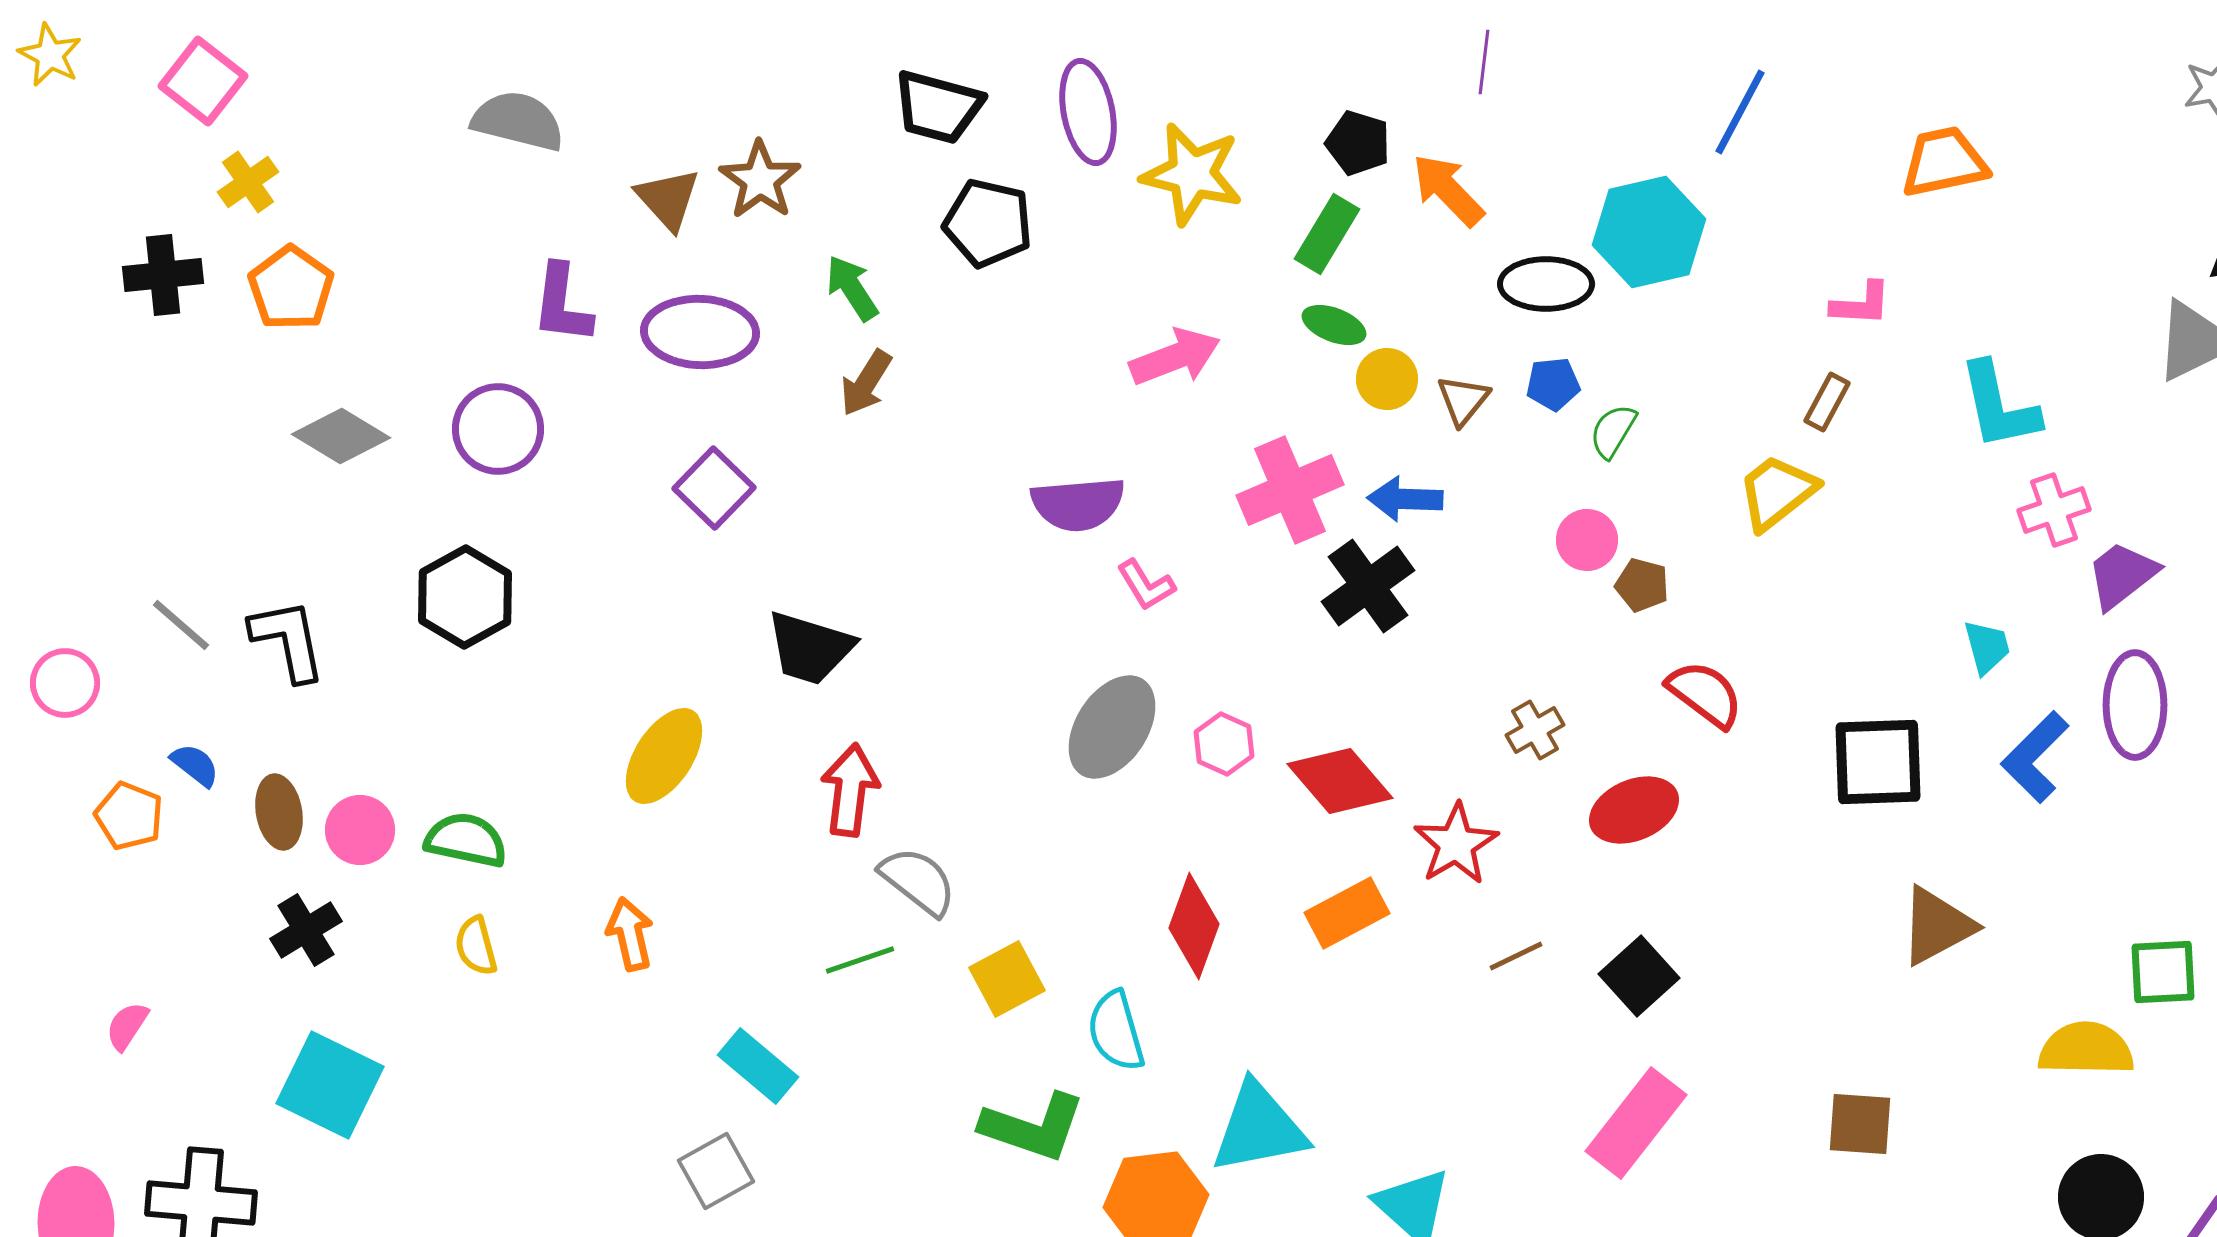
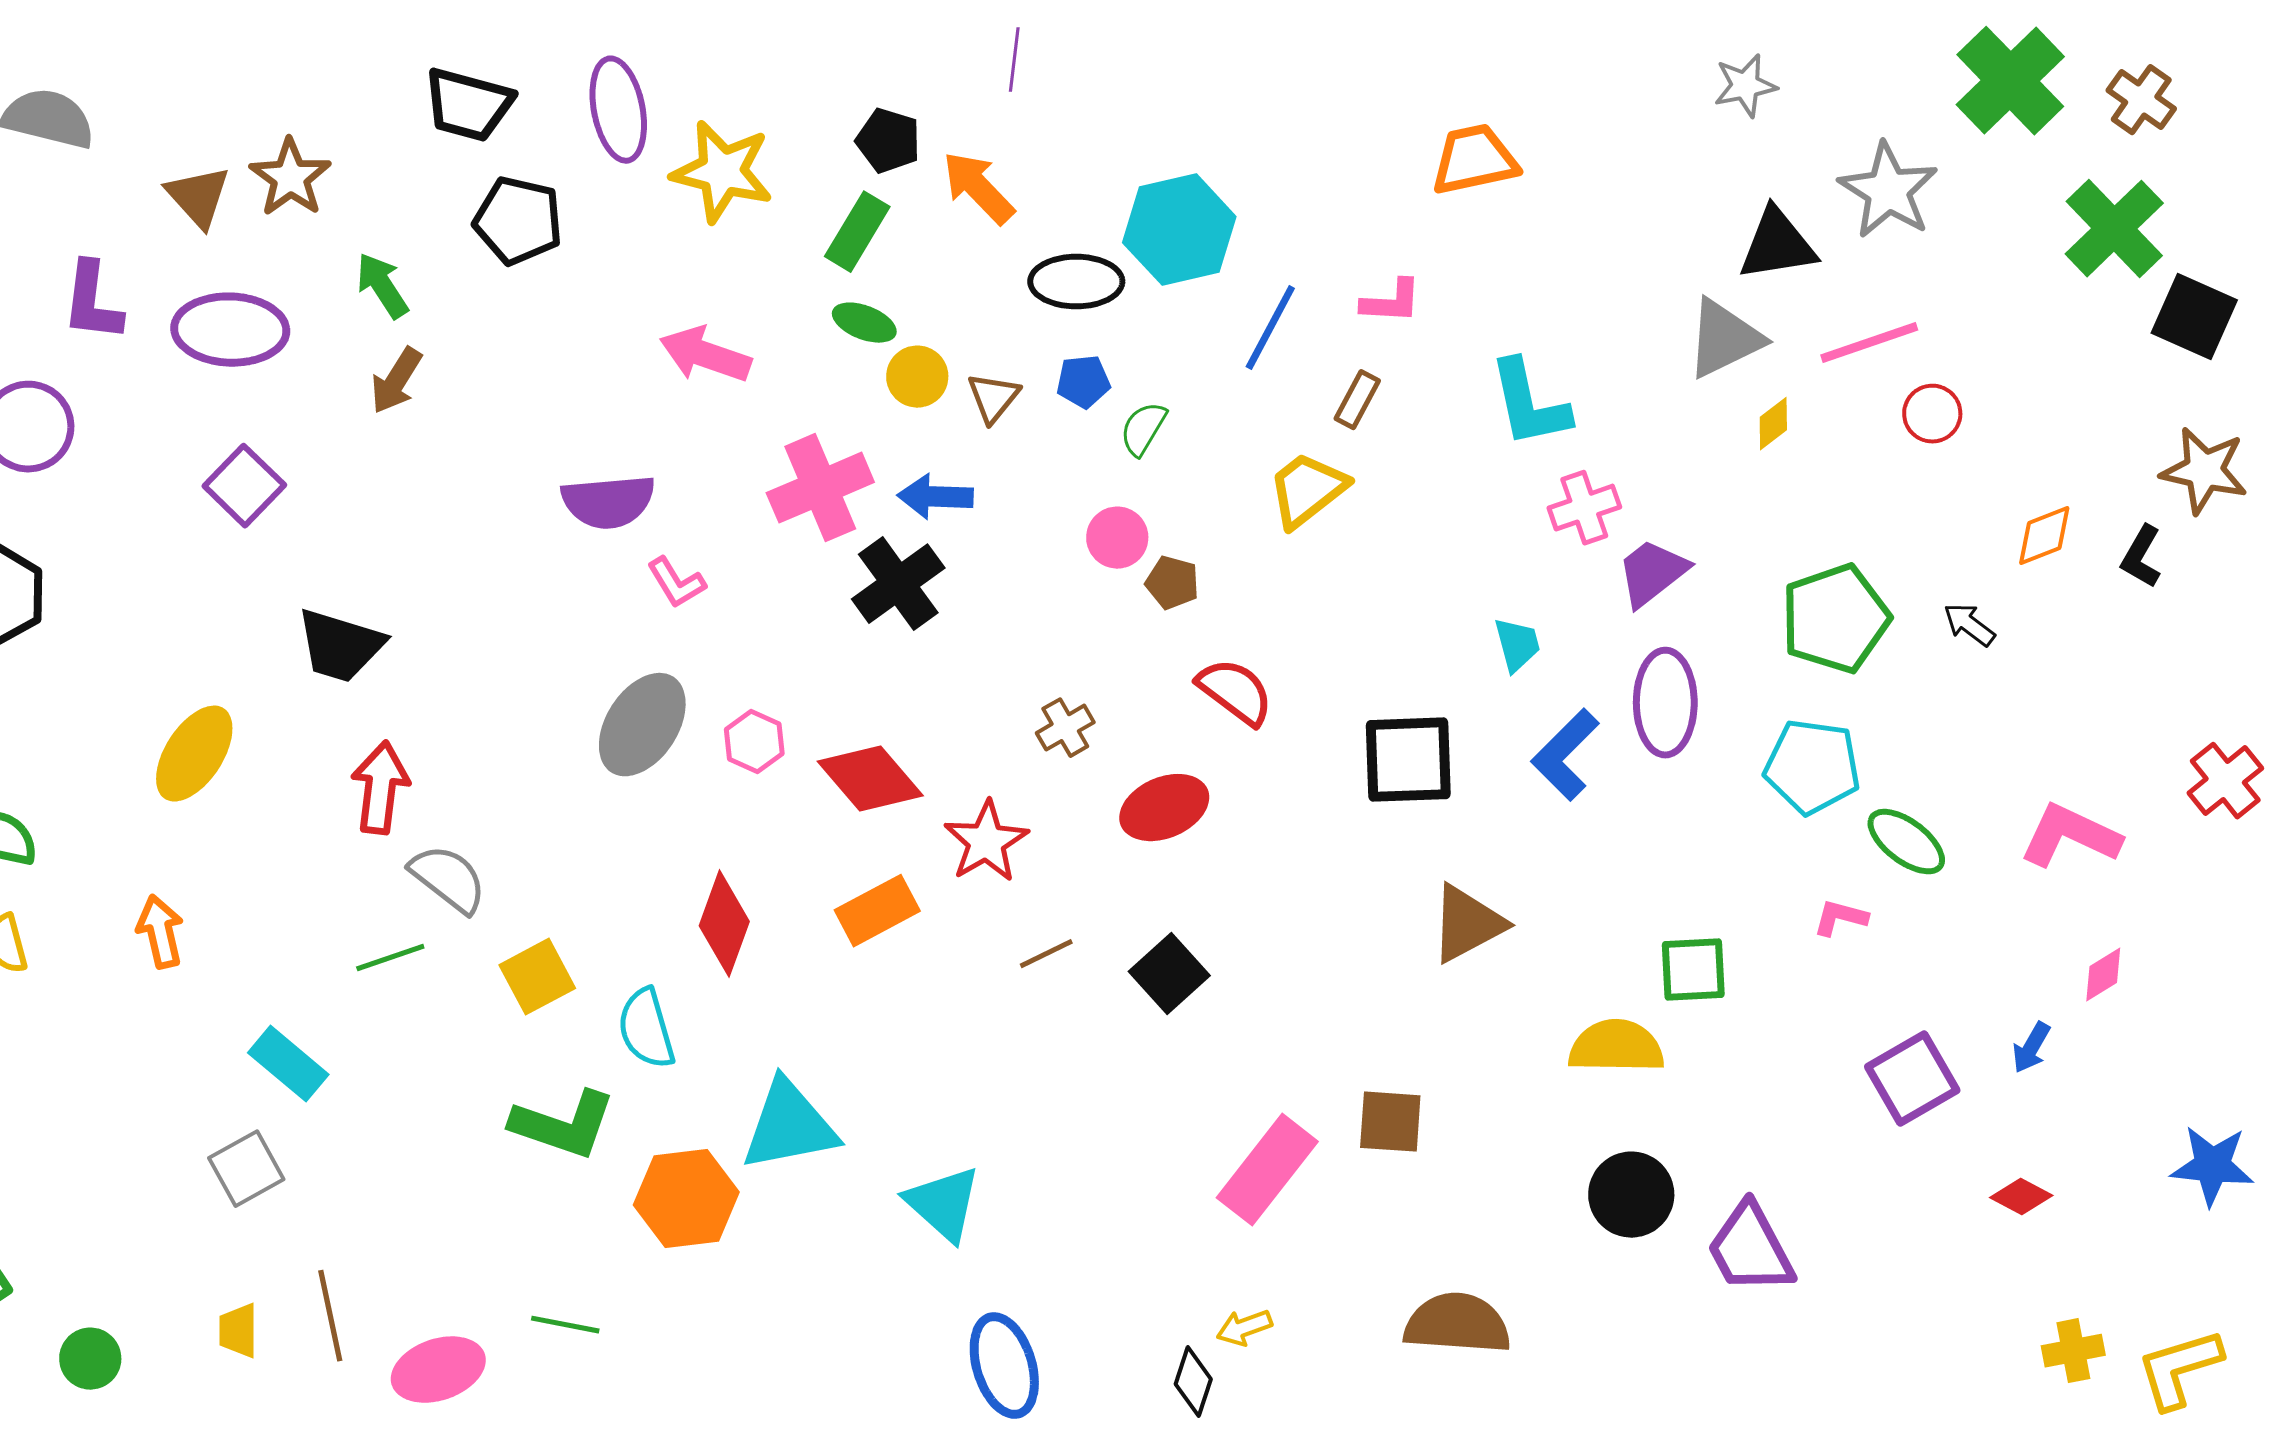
blue line: (1740, 112) -> (1270, 328), moved
pink arrow: (1175, 357) -> (705, 355), turned -140
pink rectangle: (1636, 1123) -> (1267, 1170), moved

